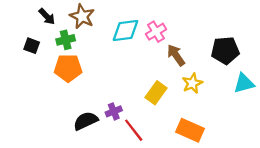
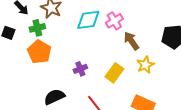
orange pentagon: (68, 68) -> (39, 52), turned 30
purple cross: (114, 111) -> (80, 69), moved

